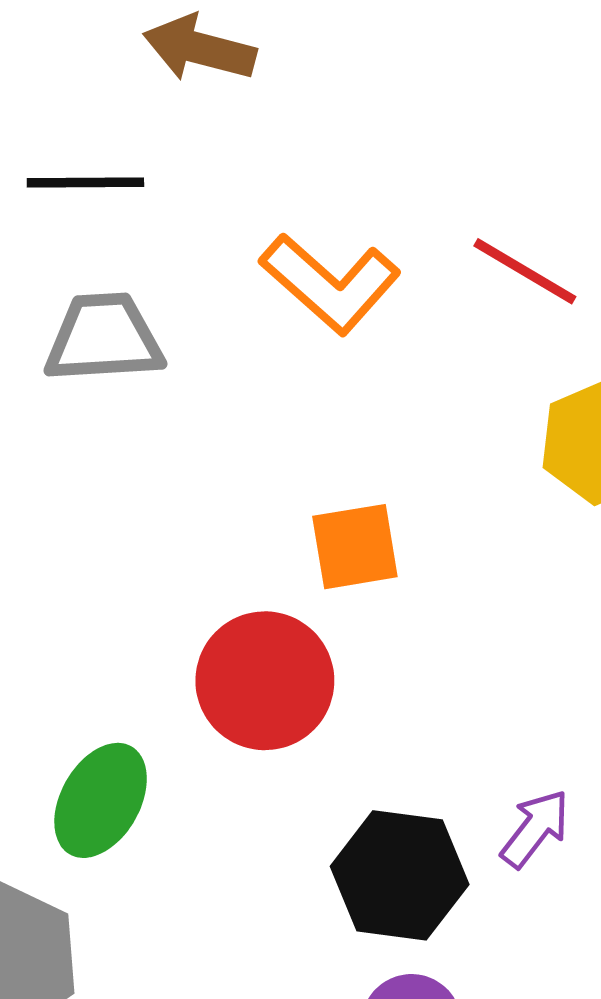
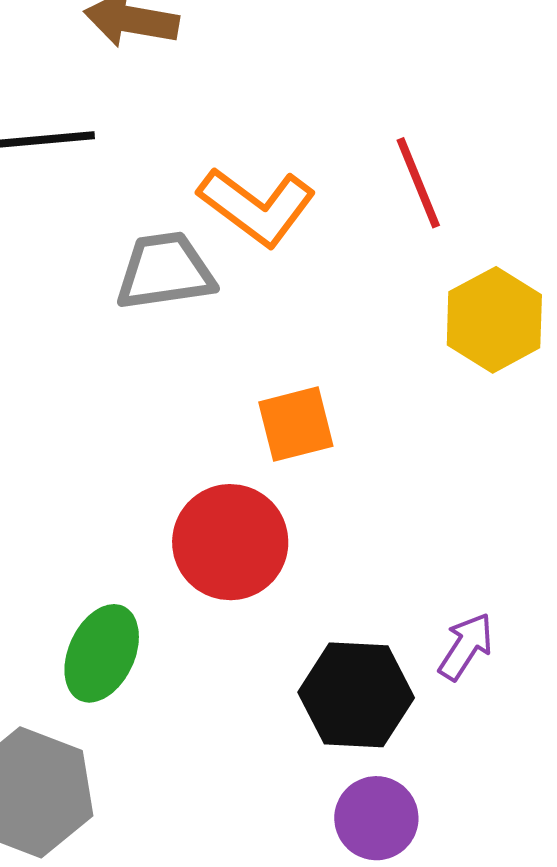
red line: (525, 271) -> (418, 183), turned 42
gray trapezoid: (104, 338) -> (165, 271), moved

